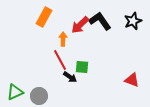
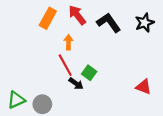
red arrow: (80, 25) -> (77, 15), moved, turned 96
green square: (82, 67) -> (89, 73), turned 32

